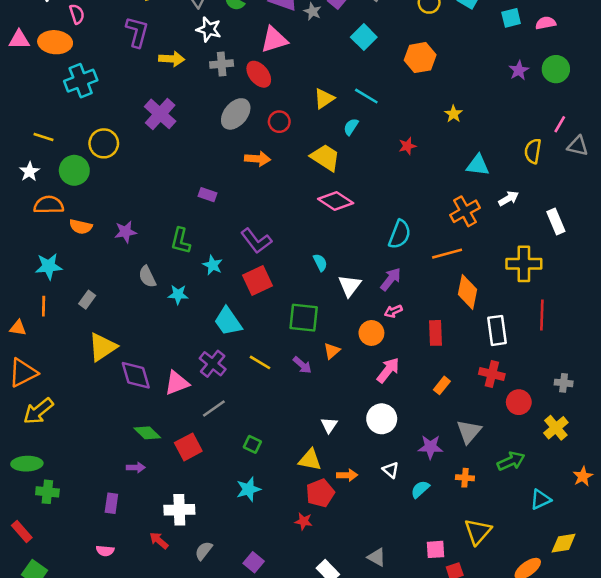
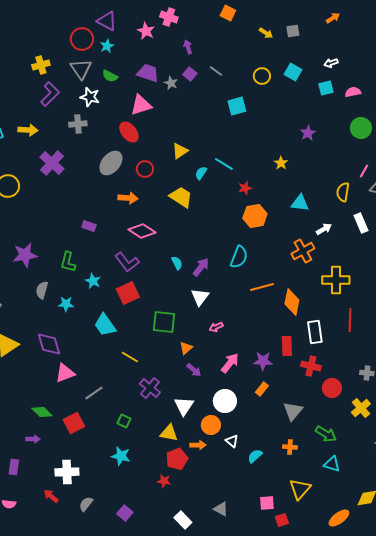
purple L-shape: (137, 32) -> (50, 94), moved, turned 30
cyan square: (364, 37) -> (237, 106), moved, turned 30
orange hexagon: (420, 58) -> (255, 216), moved
yellow arrow: (172, 59) -> (28, 130), moved
gray cross: (222, 64) -> (78, 124), moved
purple star: (519, 70) -> (308, 133), moved
cyan line: (366, 96) -> (224, 164), moved
pink diamond: (336, 201) -> (142, 231), moved
orange cross: (465, 211) -> (303, 251), moved
white rectangle: (556, 222) -> (361, 223), moved
purple star: (126, 232) -> (25, 255), size x1.4
orange line: (447, 254) -> (262, 287), moved
cyan semicircle: (320, 263) -> (177, 263), moved
gray semicircle: (147, 277) -> (42, 290), turned 42
purple arrow: (391, 279) -> (201, 267), moved
pink arrow: (393, 311) -> (216, 327), moved
orange circle: (371, 333) -> (211, 425), moved
red rectangle: (436, 333) -> (287, 346), moved
purple cross: (213, 364) -> (150, 388), moved
purple arrow: (302, 365) -> (194, 370), moved
purple diamond: (136, 375) -> (49, 344), moved
orange rectangle: (442, 385) -> (262, 389), moved
white triangle: (329, 425) -> (184, 406), size x1.5
purple star: (430, 447) -> (263, 361), moved
green arrow: (511, 461) -> (326, 434), turned 55
cyan star: (248, 489) -> (121, 456), turned 30
cyan triangle: (541, 499) -> (332, 464), moved, turned 42

